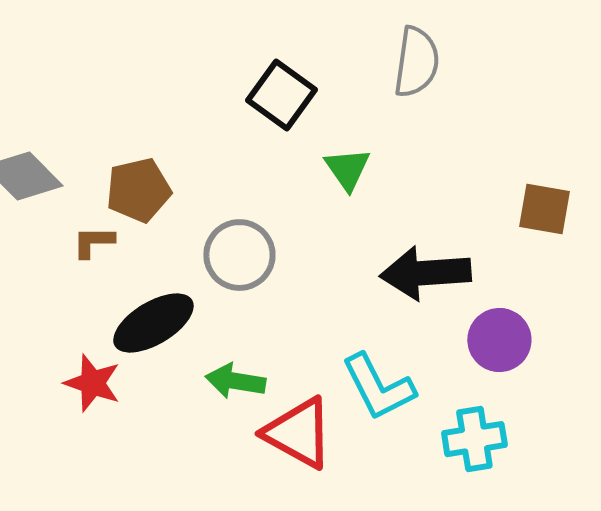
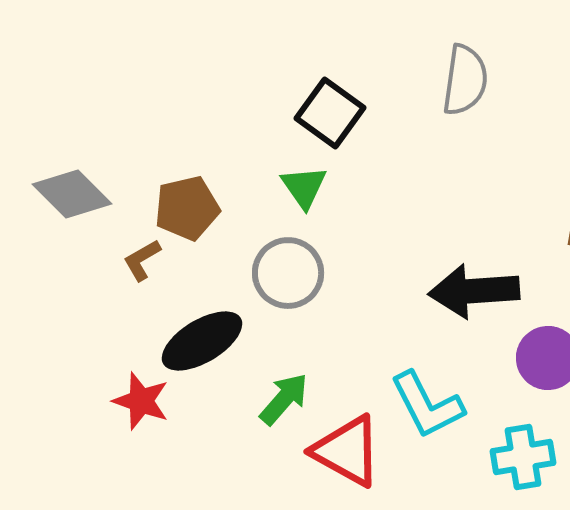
green triangle: (347, 169) -> (304, 187), moved
brown L-shape: (93, 242) -> (142, 260), turned -30
green arrow: (235, 381) -> (284, 399), turned 122

